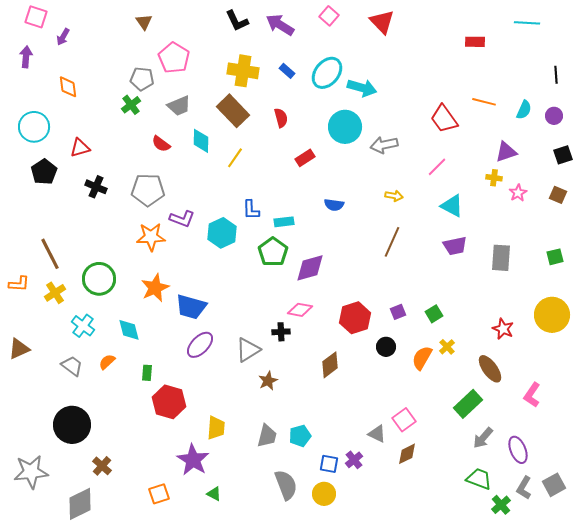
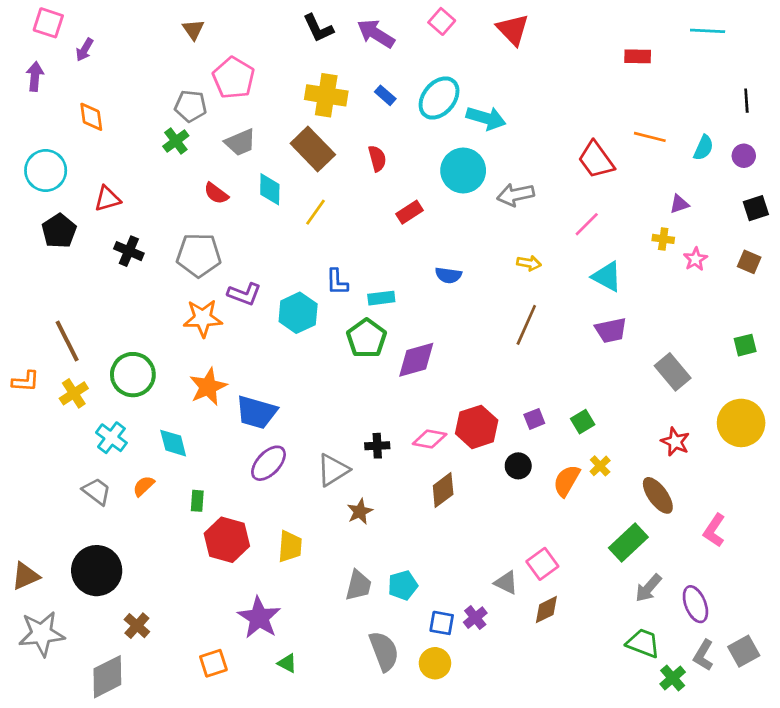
purple triangle: (506, 152) -> (679, 204), size x0.7
gray rectangle: (501, 258) -> (673, 372), moved, turned -44
pink diamond: (300, 310) -> (430, 439), moved
brown triangle: (19, 349) -> (25, 576), moved
yellow trapezoid: (216, 428) -> (290, 546), moved

